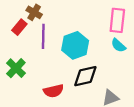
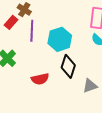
black diamond: (85, 76) -> (68, 66), turned -60

